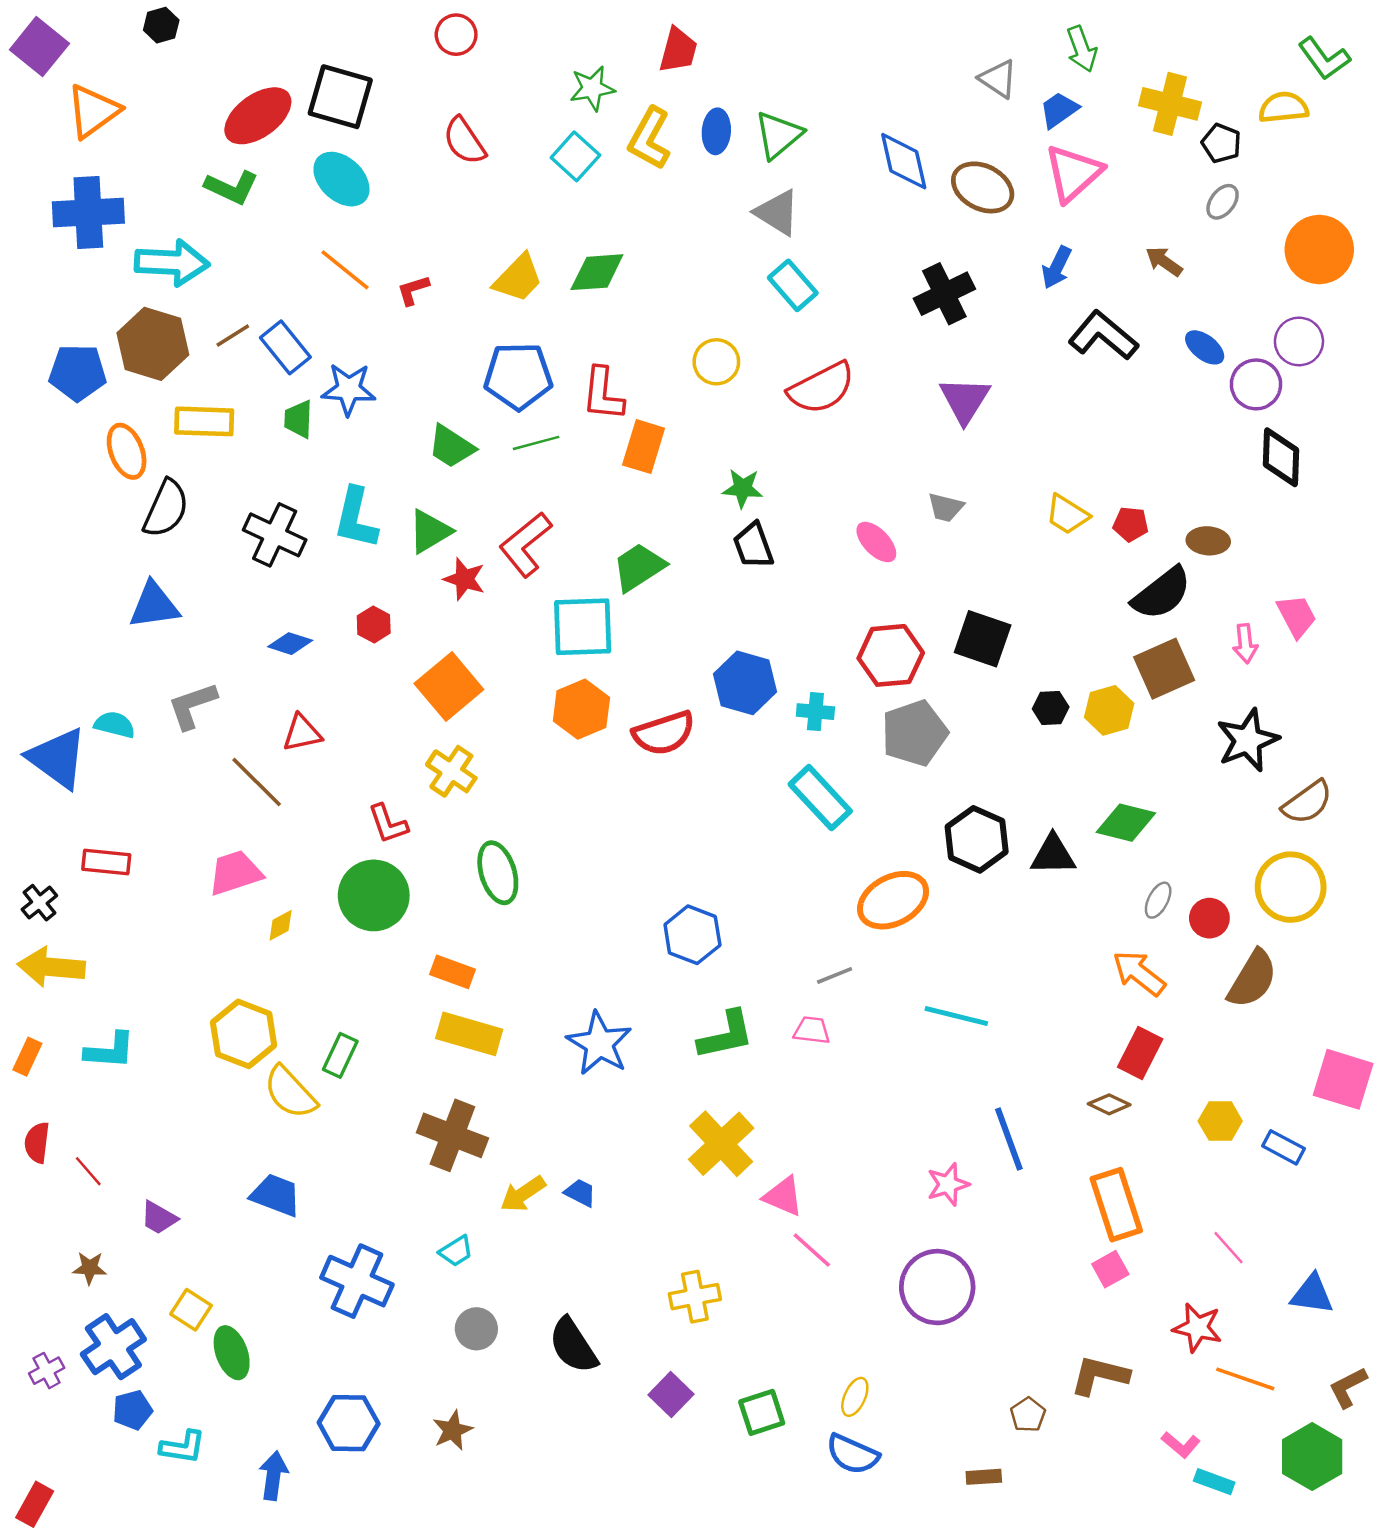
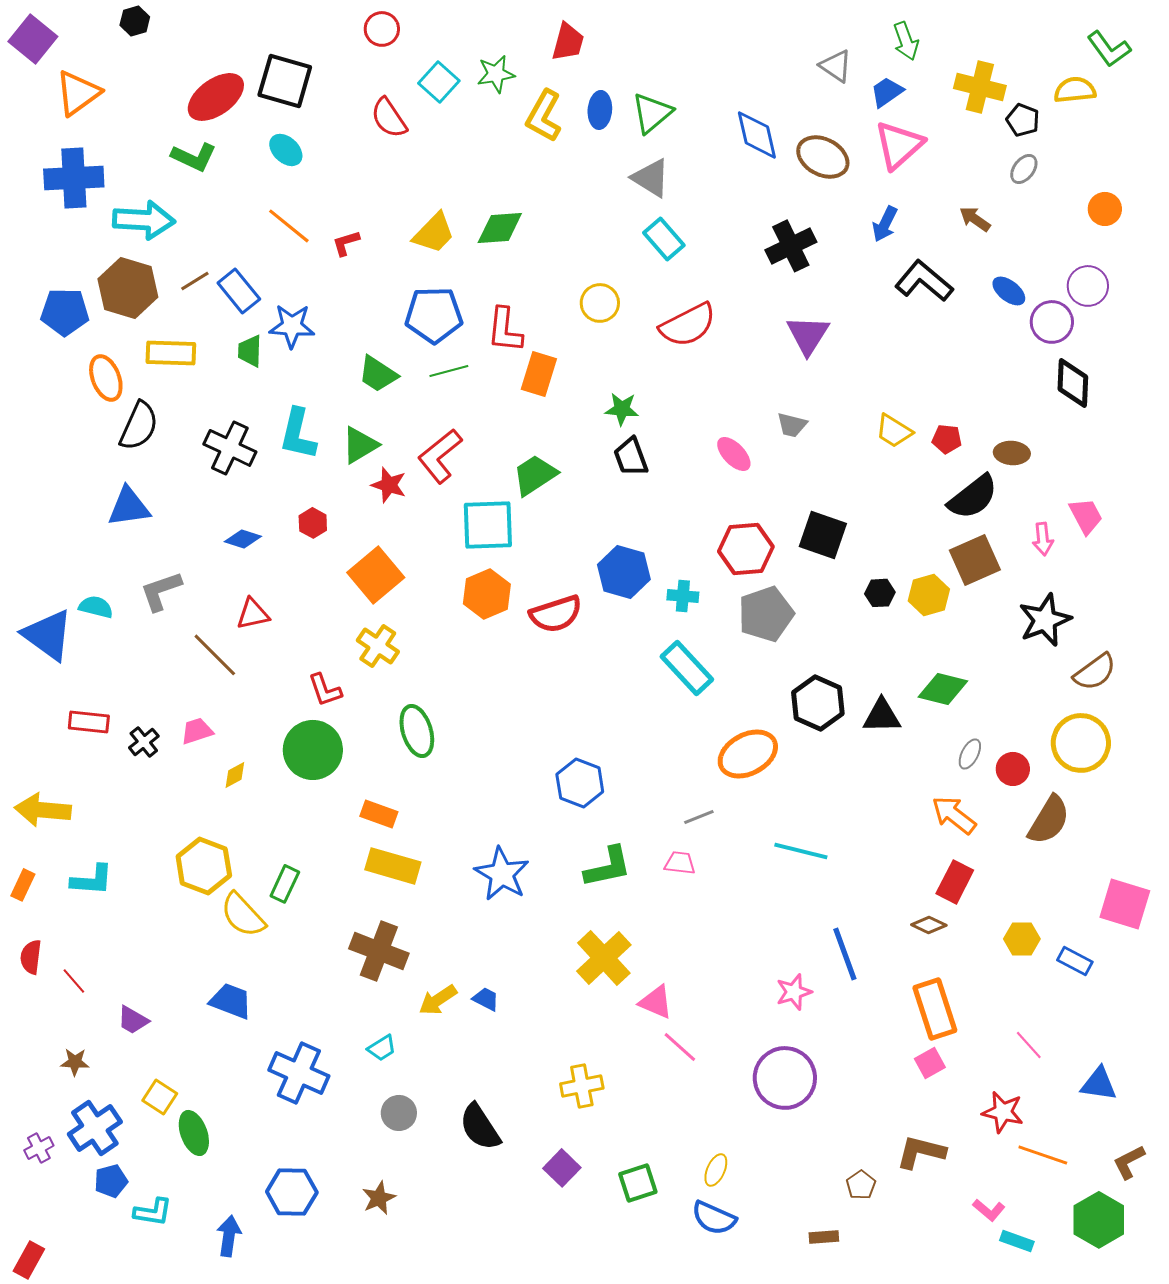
cyan square: (575, 156) -> (439, 82), moved
cyan ellipse: (341, 179) -> (286, 150), size x0.7
orange circle: (1319, 250) -> (1105, 209), size x0.6
pink trapezoid: (235, 873) -> (197, 731), size x0.7
black cross: (39, 903) -> (144, 742), moved

